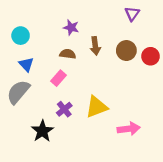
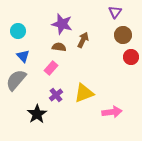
purple star: (71, 28) -> (62, 24), size x1.5
brown arrow: (95, 46) -> (83, 40), turned -147
brown circle: (126, 51) -> (123, 35), moved
red circle: (151, 56) -> (131, 57), moved

